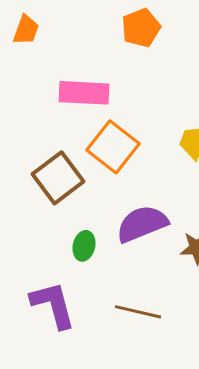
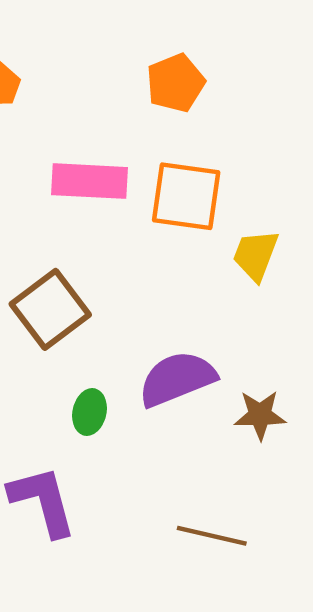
orange square: (113, 147) -> (186, 196), moved, turned -30
brown line: (138, 312) -> (212, 536), moved

